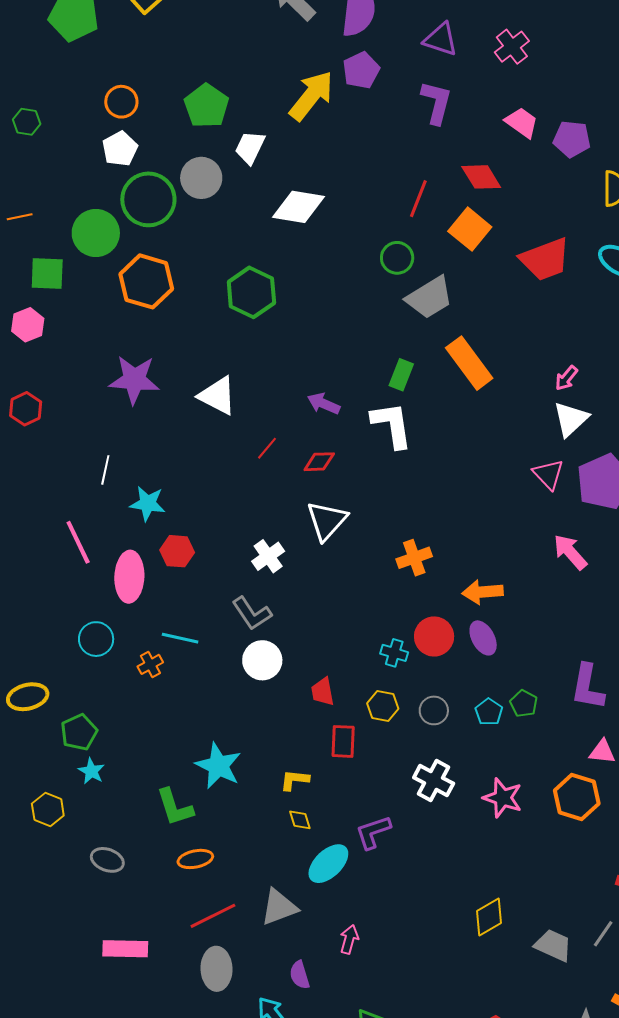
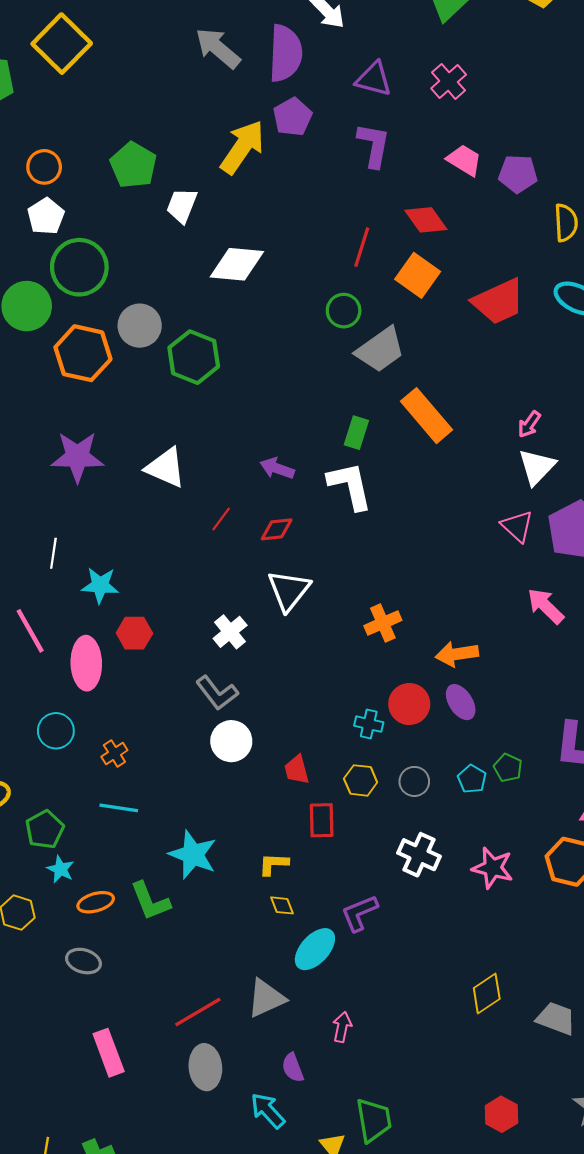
gray circle: (201, 178) -> (140, 326), moved
cyan line: (180, 638) -> (119, 808), moved
orange ellipse: (195, 859) -> (96, 902), moved
pink rectangle: (125, 949) -> (109, 1053), turned 72

